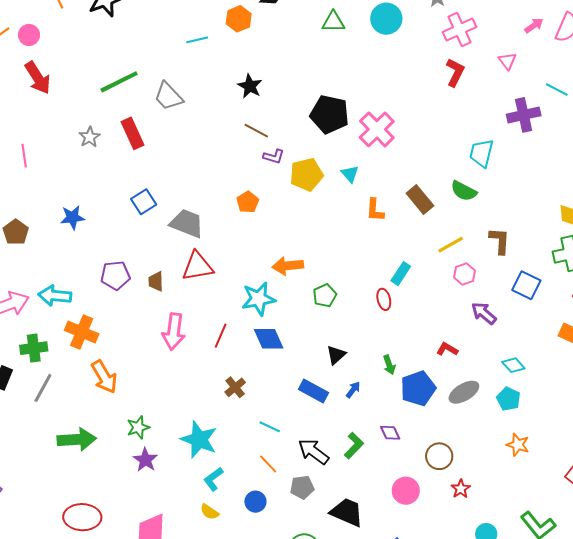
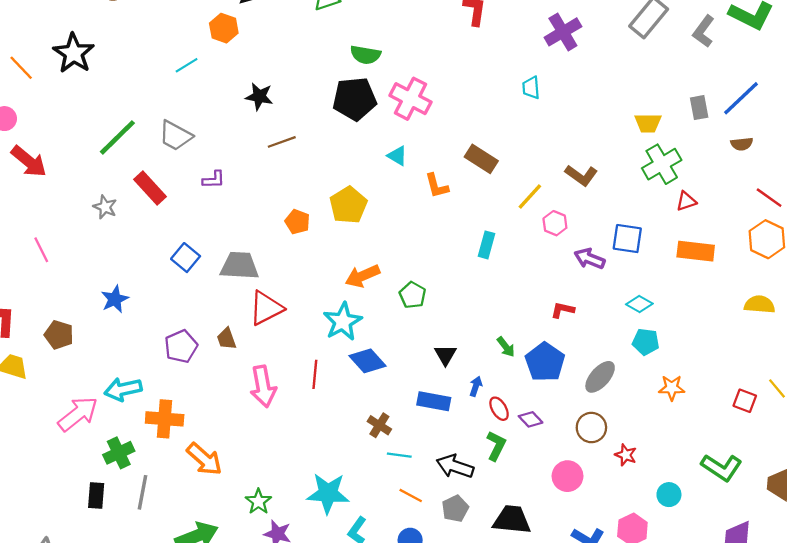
brown line: (256, 131) -> (282, 142), turned -30
cyan trapezoid: (481, 153) -> (531, 88), size x0.7
purple L-shape: (274, 156) -> (214, 180), moved
yellow pentagon: (306, 175) -> (348, 205), moved
green semicircle: (464, 191) -> (365, 55), moved
brown L-shape: (500, 241) -> (581, 175), turned 140
blue square: (526, 285) -> (627, 239), moved
red ellipse: (384, 299) -> (499, 409), moved
brown cross: (235, 387) -> (379, 425), moved
gray ellipse: (464, 392) -> (600, 377), moved

